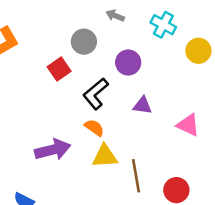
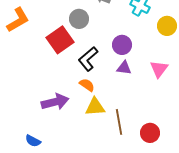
purple circle: (128, 62) -> (122, 45), moved
red square: (59, 69) -> (60, 40), size x1.5
pink triangle: (188, 125) -> (159, 69), moved, turned 42

